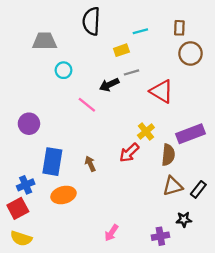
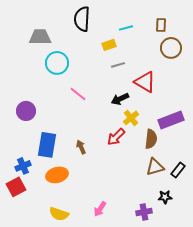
cyan circle: (63, 70) -> (57, 63), size x1.5
black arrow: (109, 85) -> (120, 99), moved
yellow semicircle: (21, 238) -> (59, 214), moved

